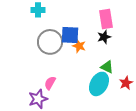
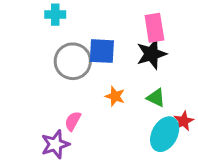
black star: (104, 37) -> (151, 54), size x1.5
orange star: (79, 46) -> (115, 96), moved
cyan ellipse: (99, 84) -> (165, 134), moved

